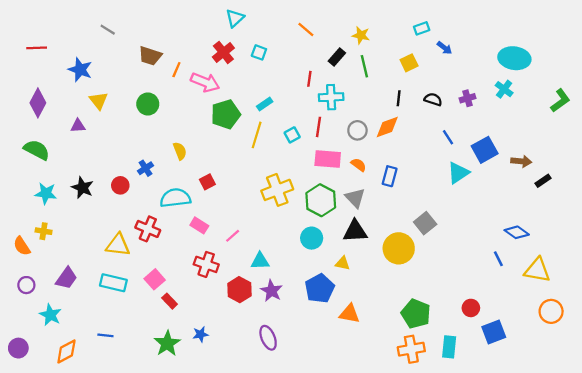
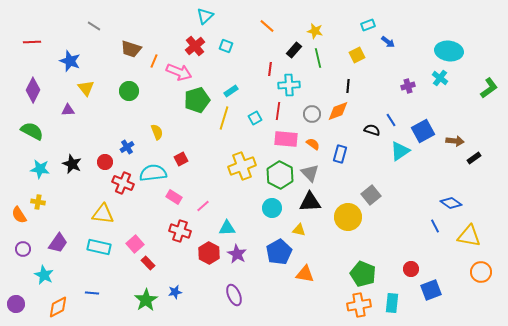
black semicircle: (433, 99) -> (372, 130), moved
red cross: (148, 229) -> (123, 183), moved

